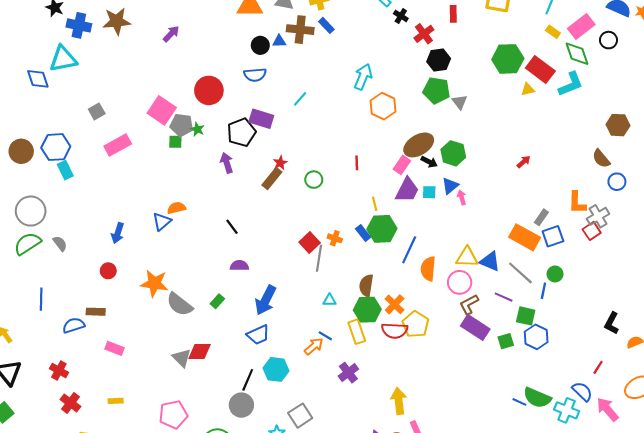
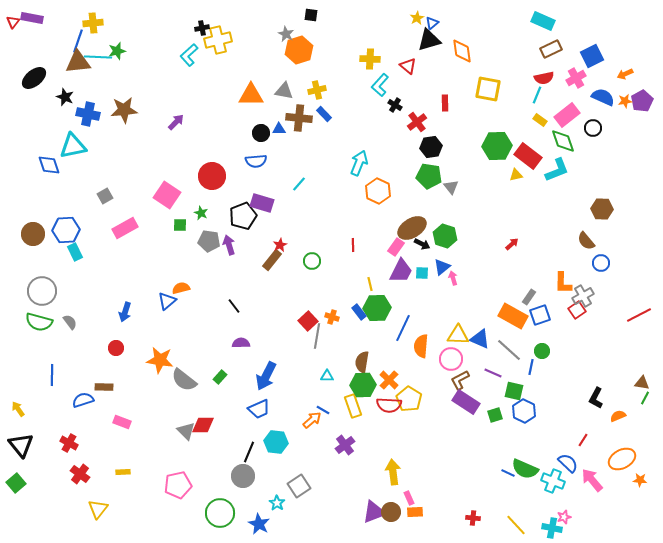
gray pentagon: (182, 125) -> (209, 241), moved
green semicircle: (27, 244) -> (39, 322), turned -132

